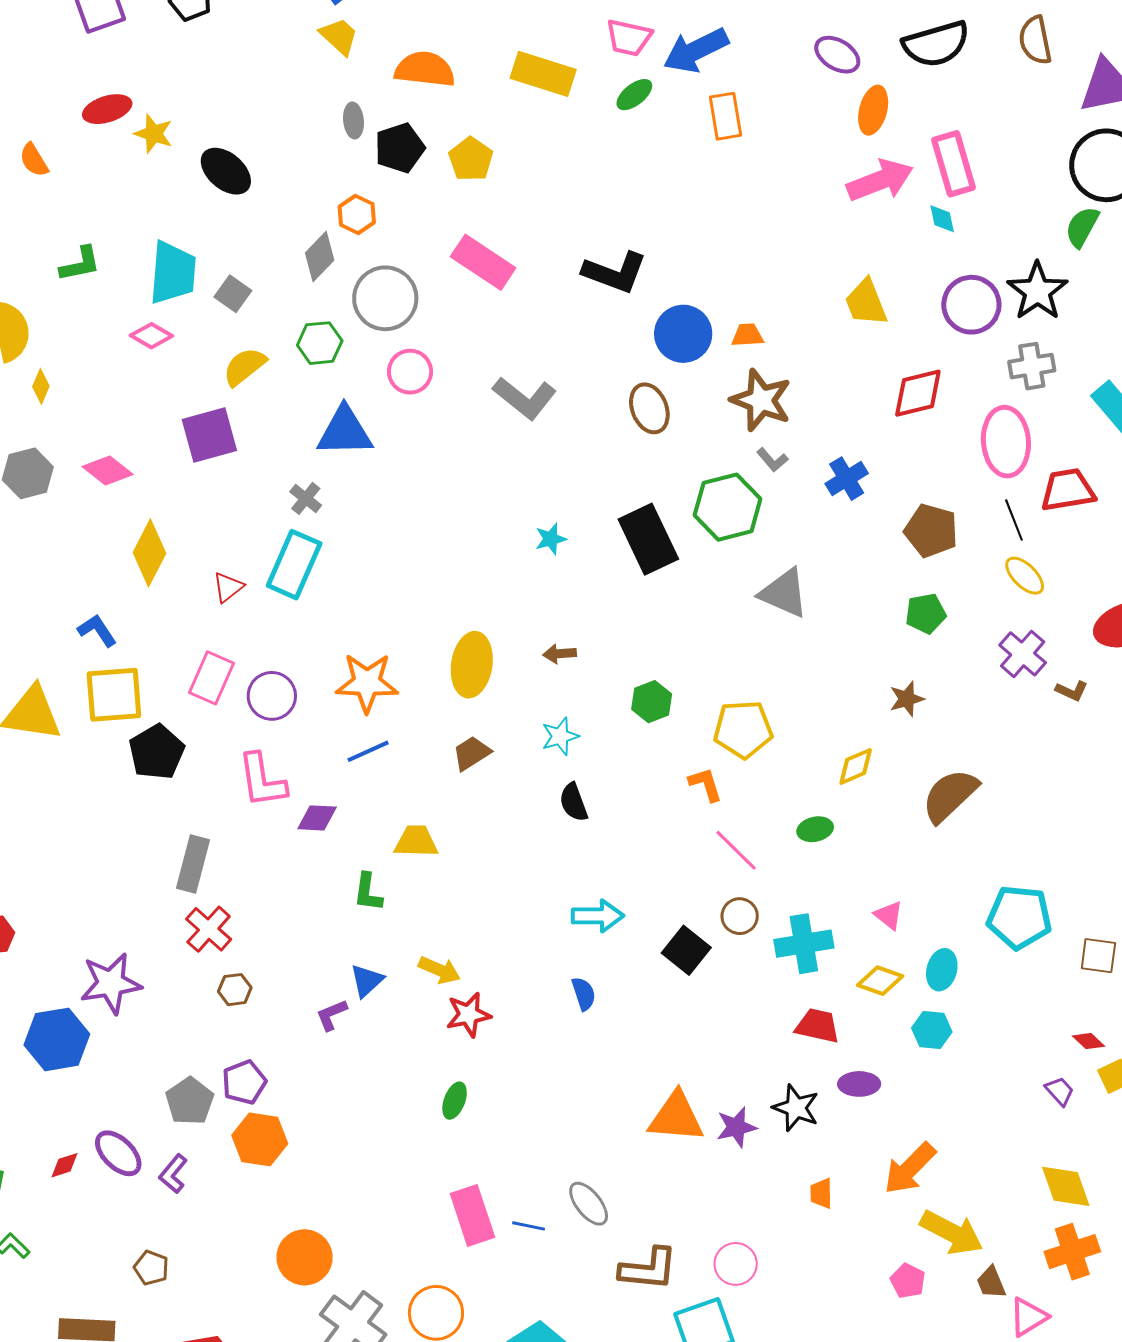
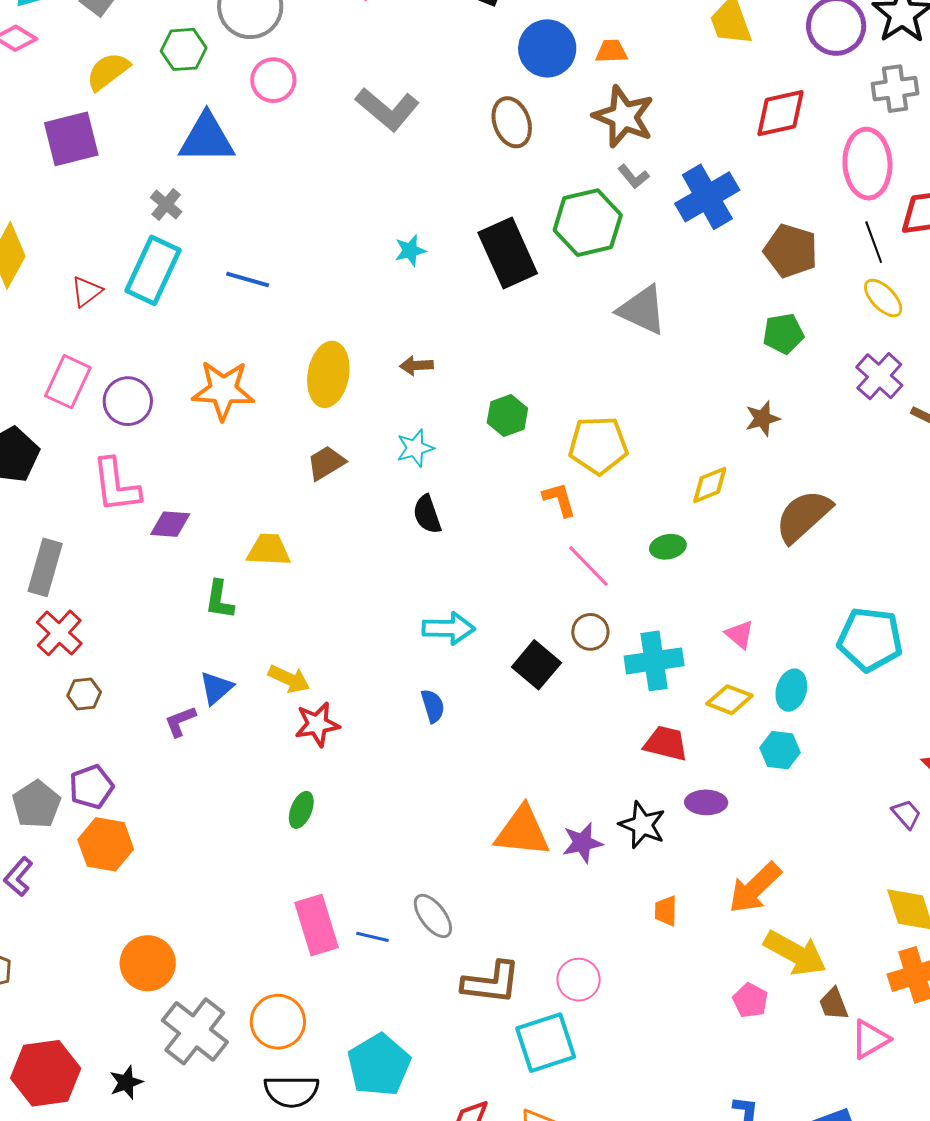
blue cross: (847, 479) -> (707, 197), size x1.5
blue line: (368, 751) -> (248, 279), moved, turned 39

